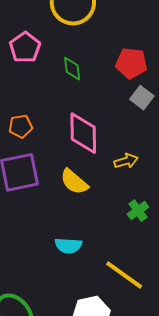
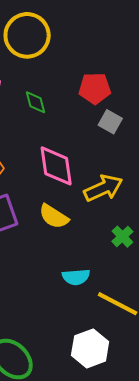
yellow arrow: (126, 161) -> (103, 188), size x1.6
cyan semicircle: (68, 246) -> (76, 277), moved

